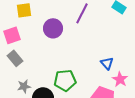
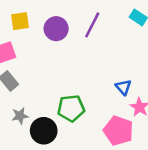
purple circle: (53, 28) -> (56, 29), moved

